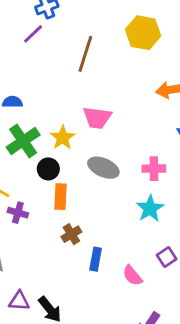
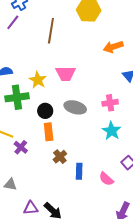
yellow star: (63, 138) -> (38, 80), moved
green cross: (23, 141) -> (17, 97), turned 35
black circle: (48, 169) -> (45, 111), moved
purple cross: (18, 213) -> (21, 147), turned 32

